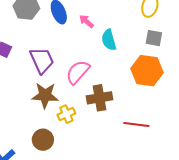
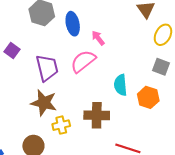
cyan semicircle: (109, 40) -> (121, 85), moved
orange hexagon: (147, 71) -> (148, 97), size x0.7
pink semicircle: (78, 72) -> (83, 61), moved

